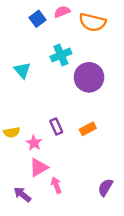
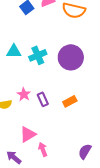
cyan cross: (61, 55) -> (38, 55), moved
cyan triangle: (22, 70) -> (14, 51), turned -49
pink star: (34, 143) -> (24, 94), moved

